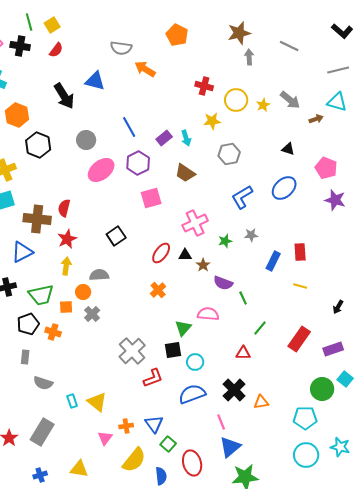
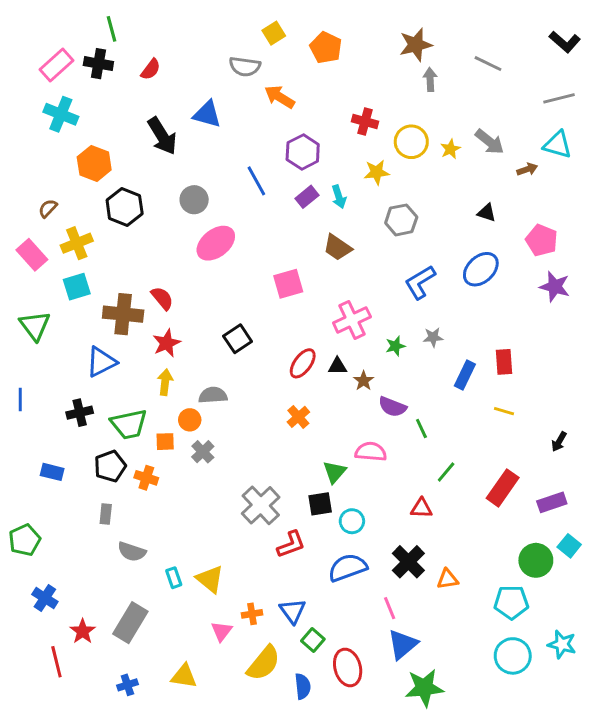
yellow square: (52, 25) -> (274, 33), moved
purple hexagon: (138, 163) -> (303, 152), moved
red semicircle: (64, 208) -> (162, 298), turned 126

